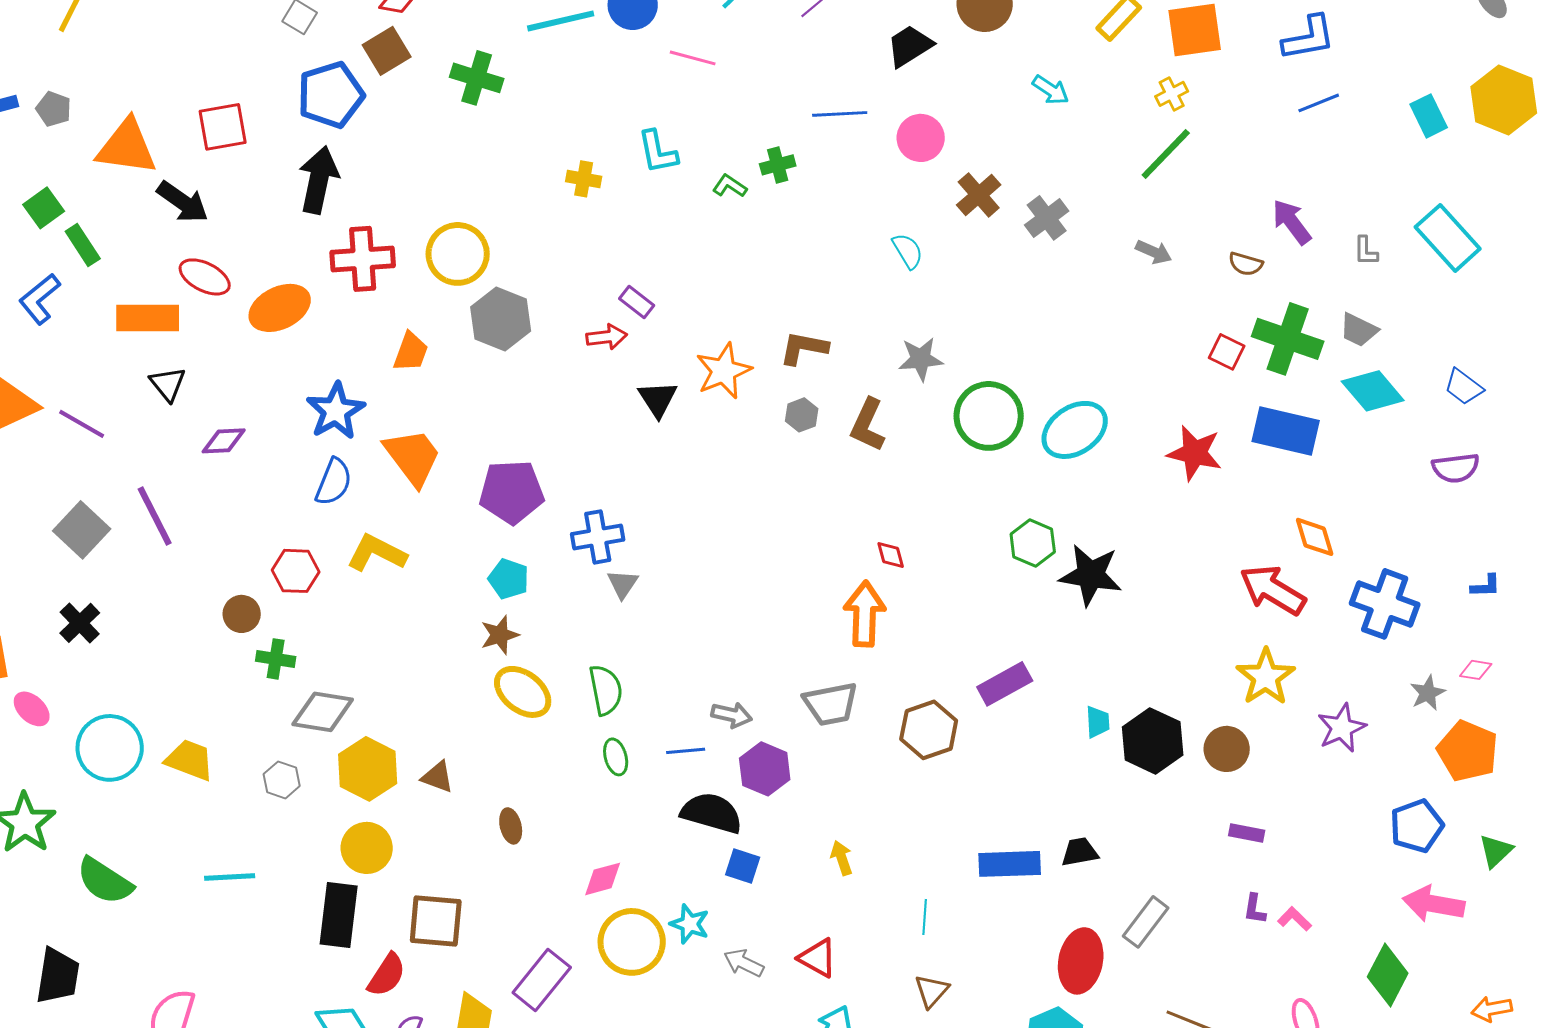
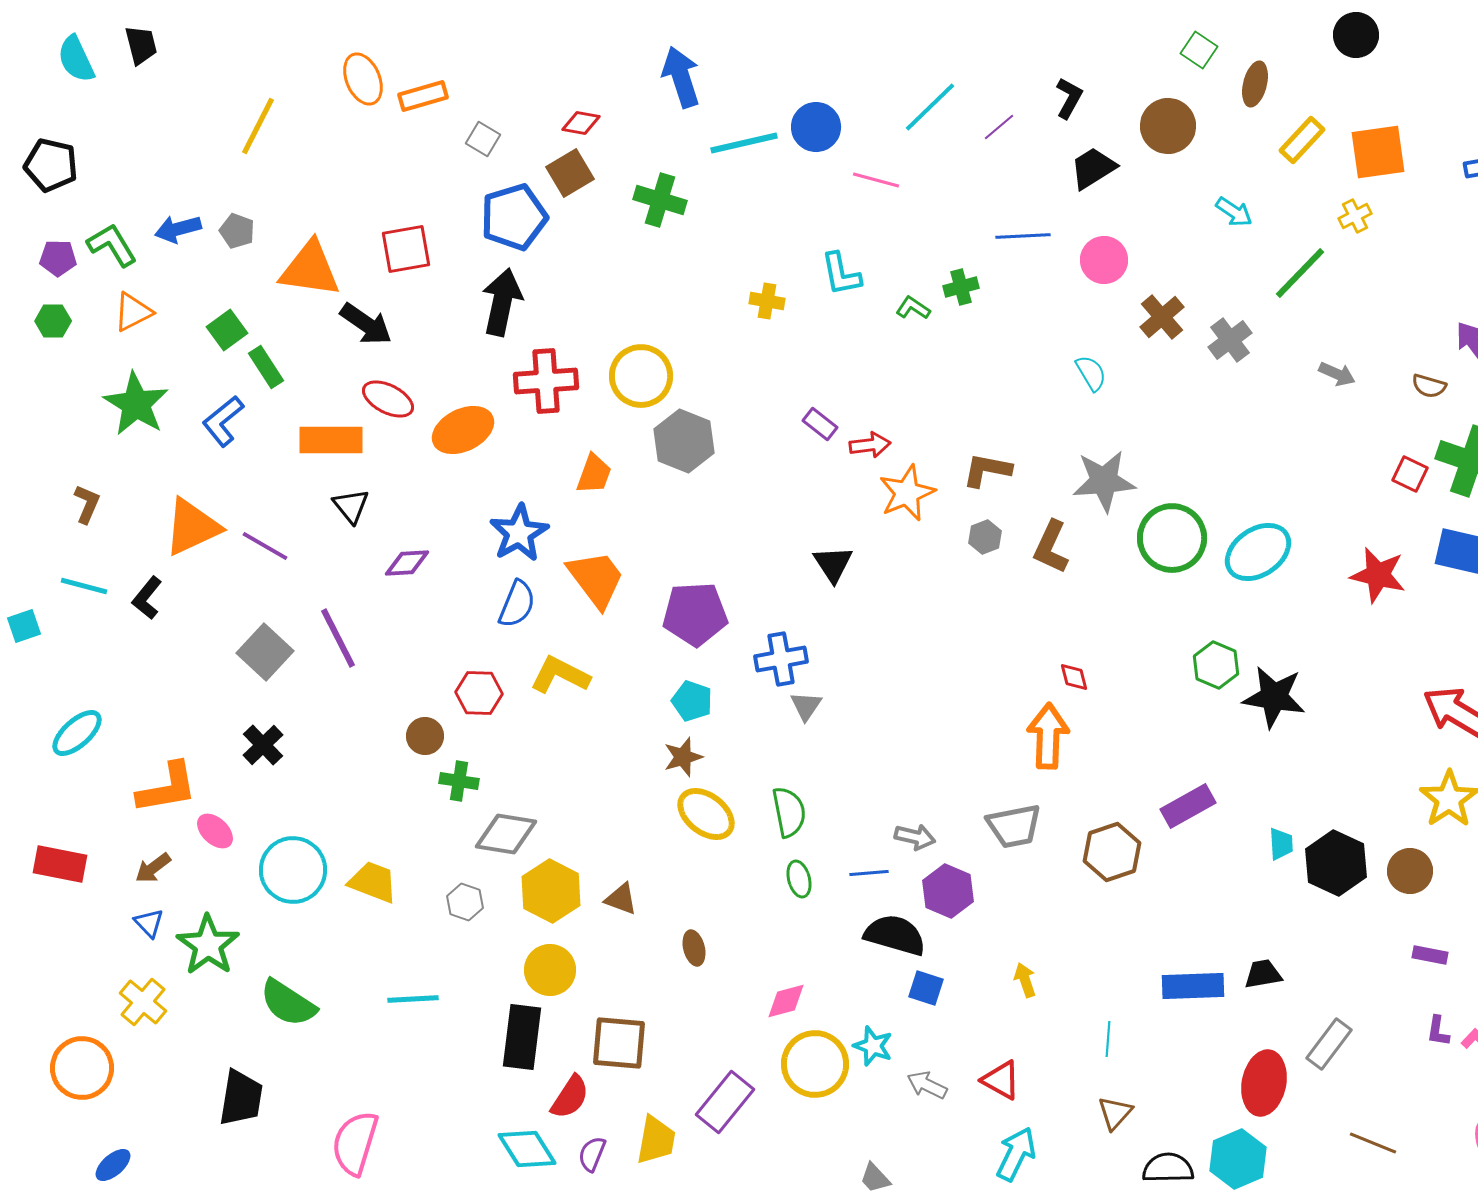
green line: (1166, 154) -> (1300, 273), moved
red arrow: (607, 337) -> (870, 445), moved
gray star: (921, 359) -> (1104, 481), size x1.4
black triangle: (658, 399) -> (833, 564), moved

